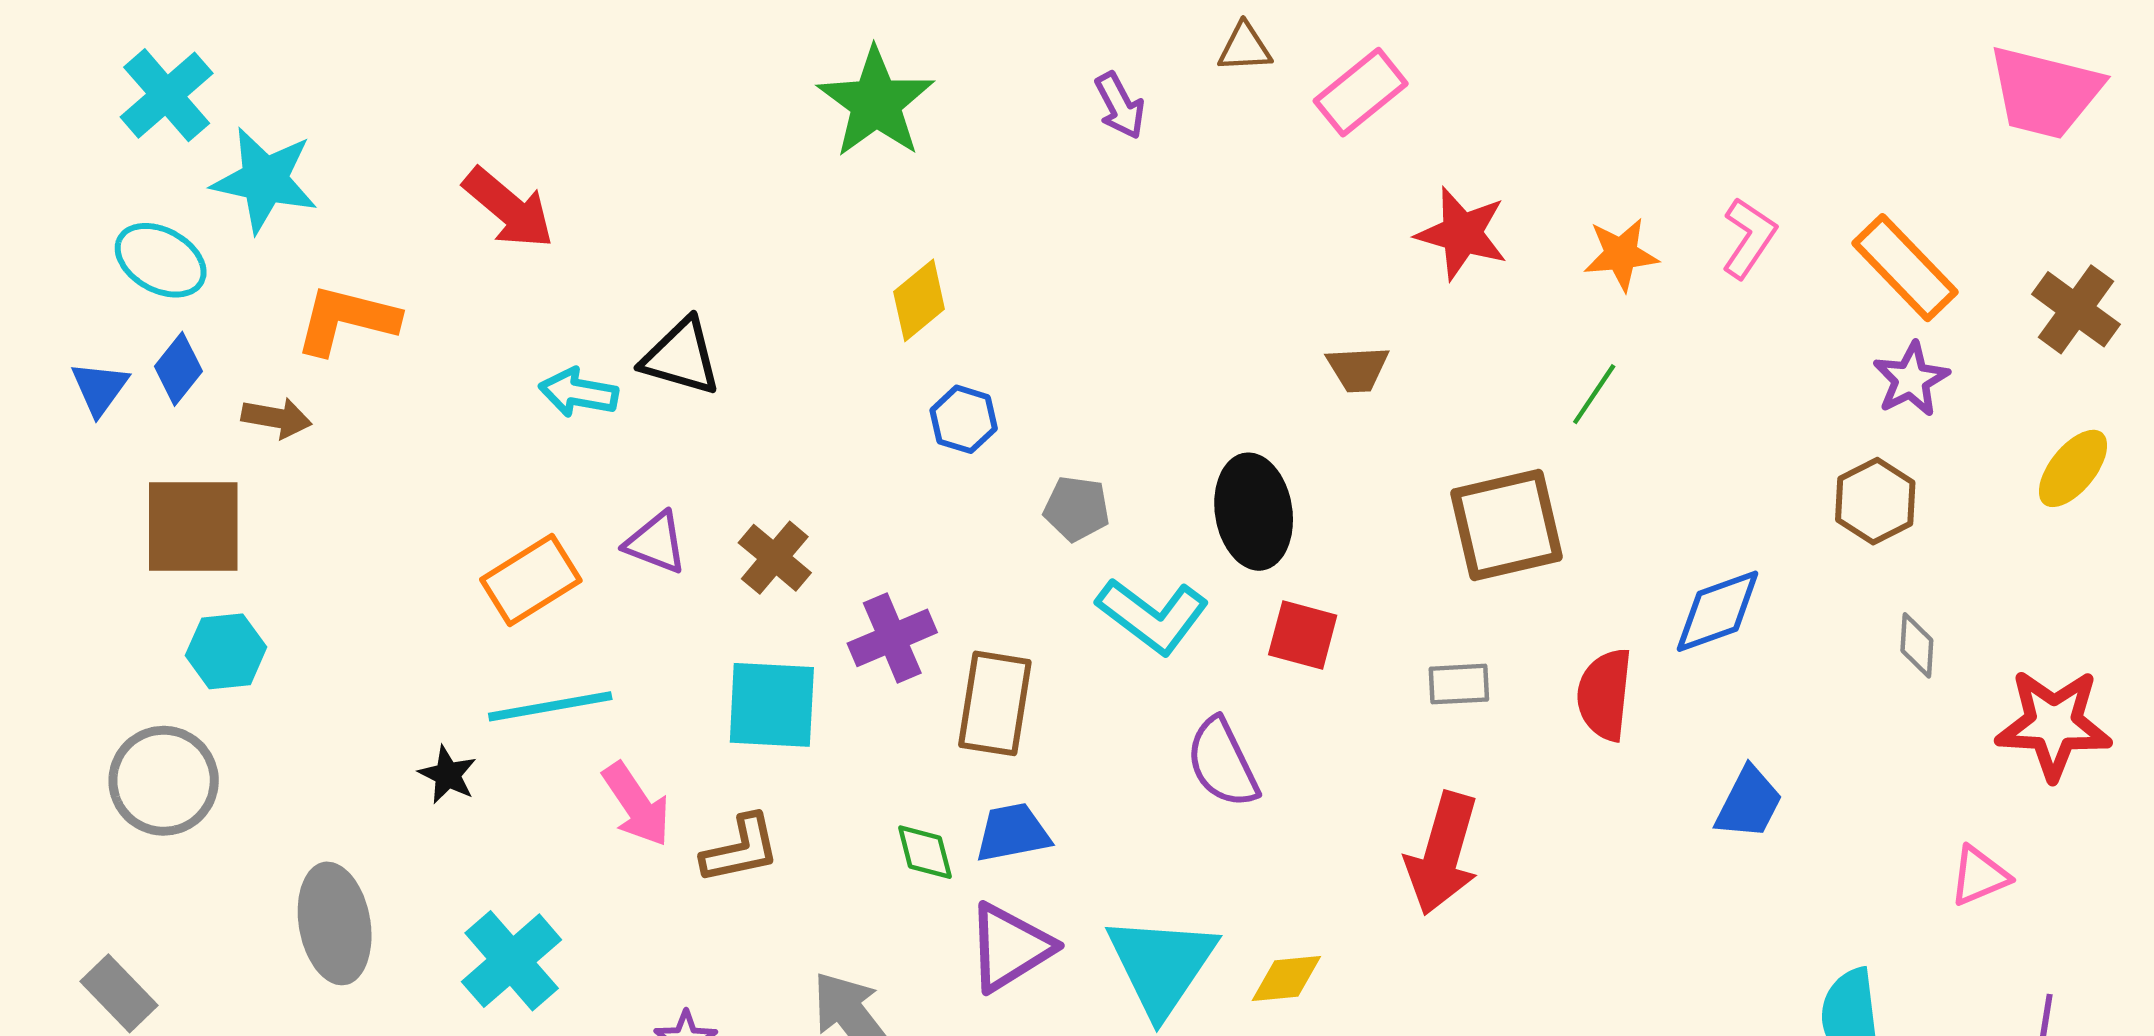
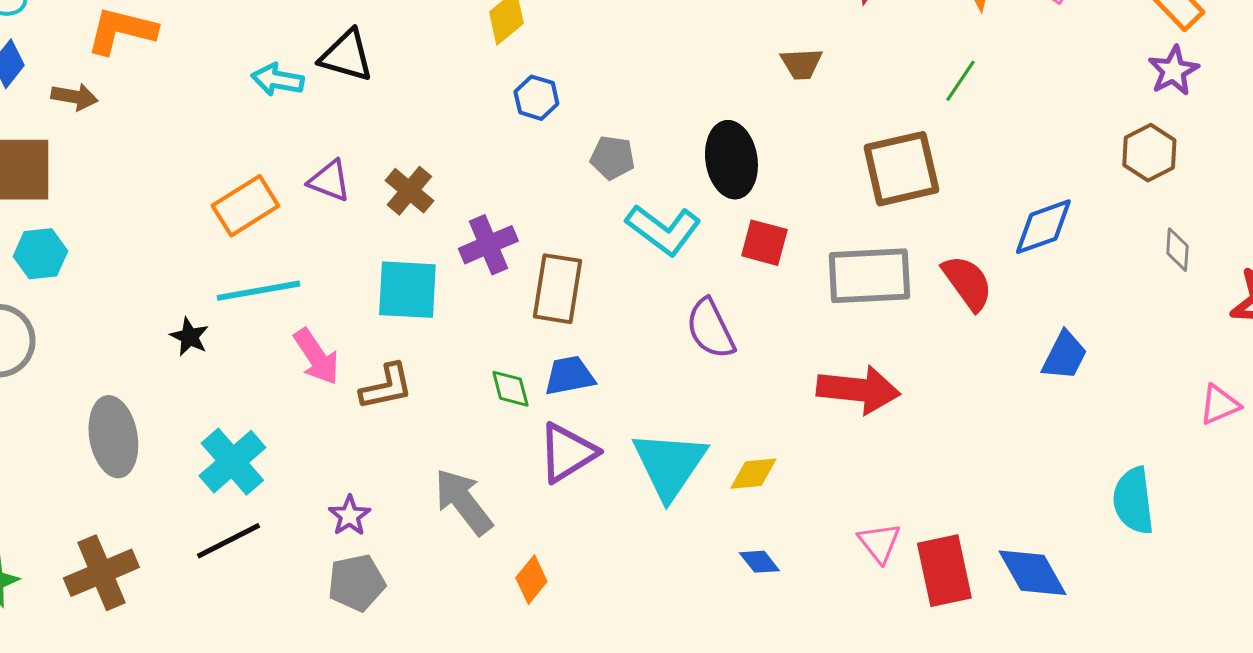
gray rectangle: (1459, 684) -> (869, 276), size x2.0
red semicircle: (1605, 694) -> (967, 283), turned 138
red arrow: (1442, 854) -> (858, 390), turned -100

